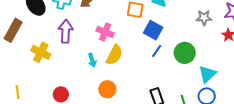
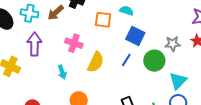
gray star: (204, 18) -> (173, 44), moved
blue square: (153, 30) -> (135, 36), moved
yellow semicircle: (114, 55) -> (96, 62), moved

